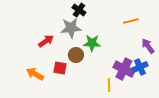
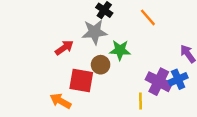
orange line: (131, 21) -> (148, 17), moved, turned 63
red square: (60, 68) -> (81, 80), size x1.5
orange arrow: (35, 74) -> (61, 101), moved

